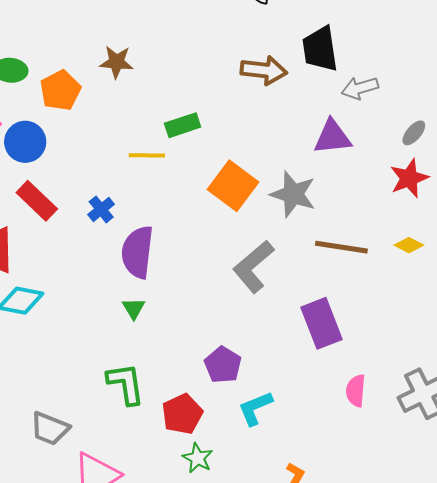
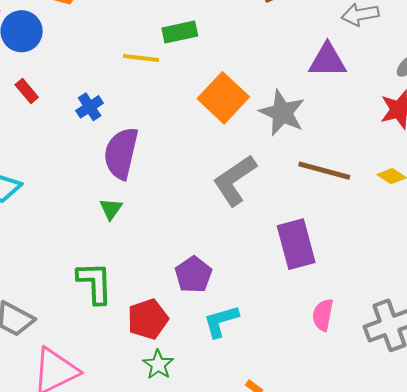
red rectangle: (37, 201) -> (27, 91), size x0.6

